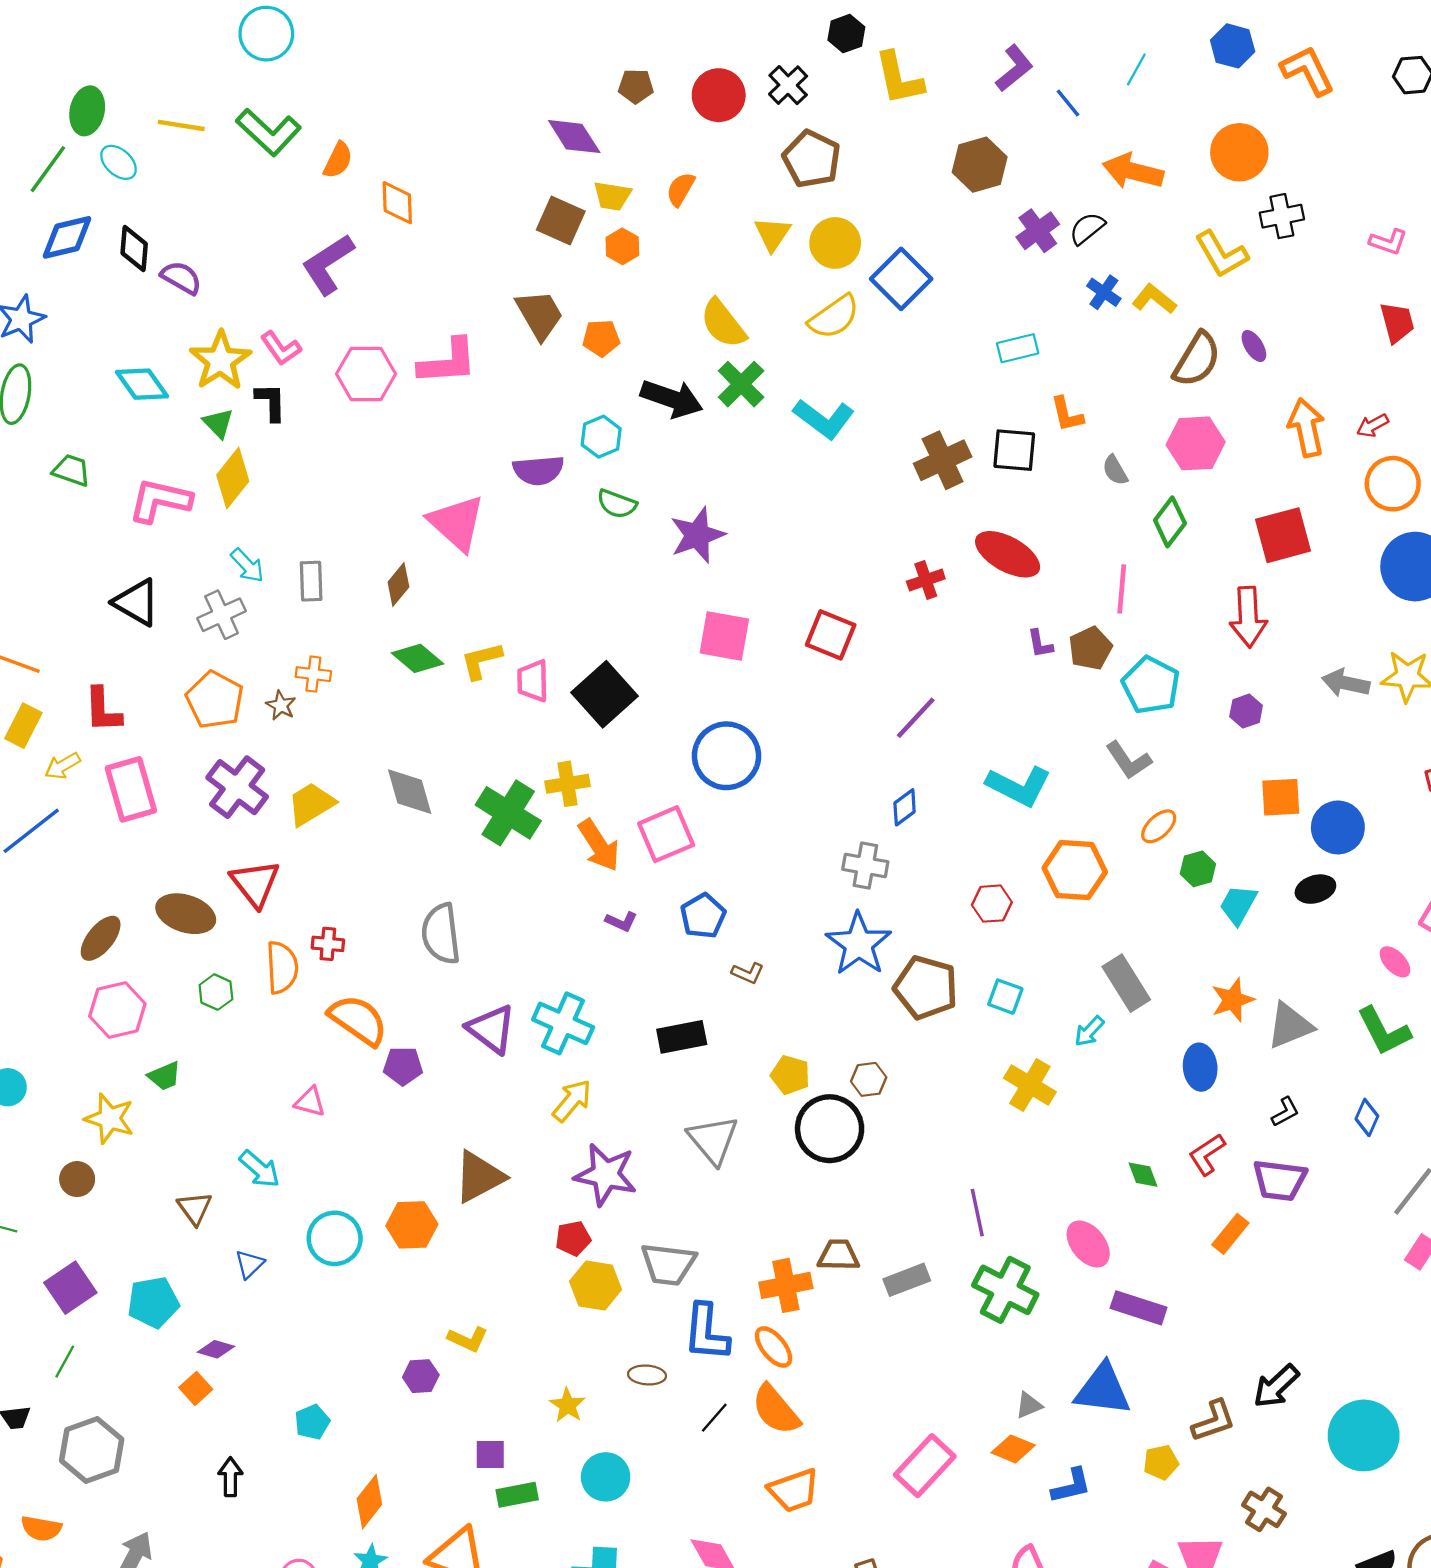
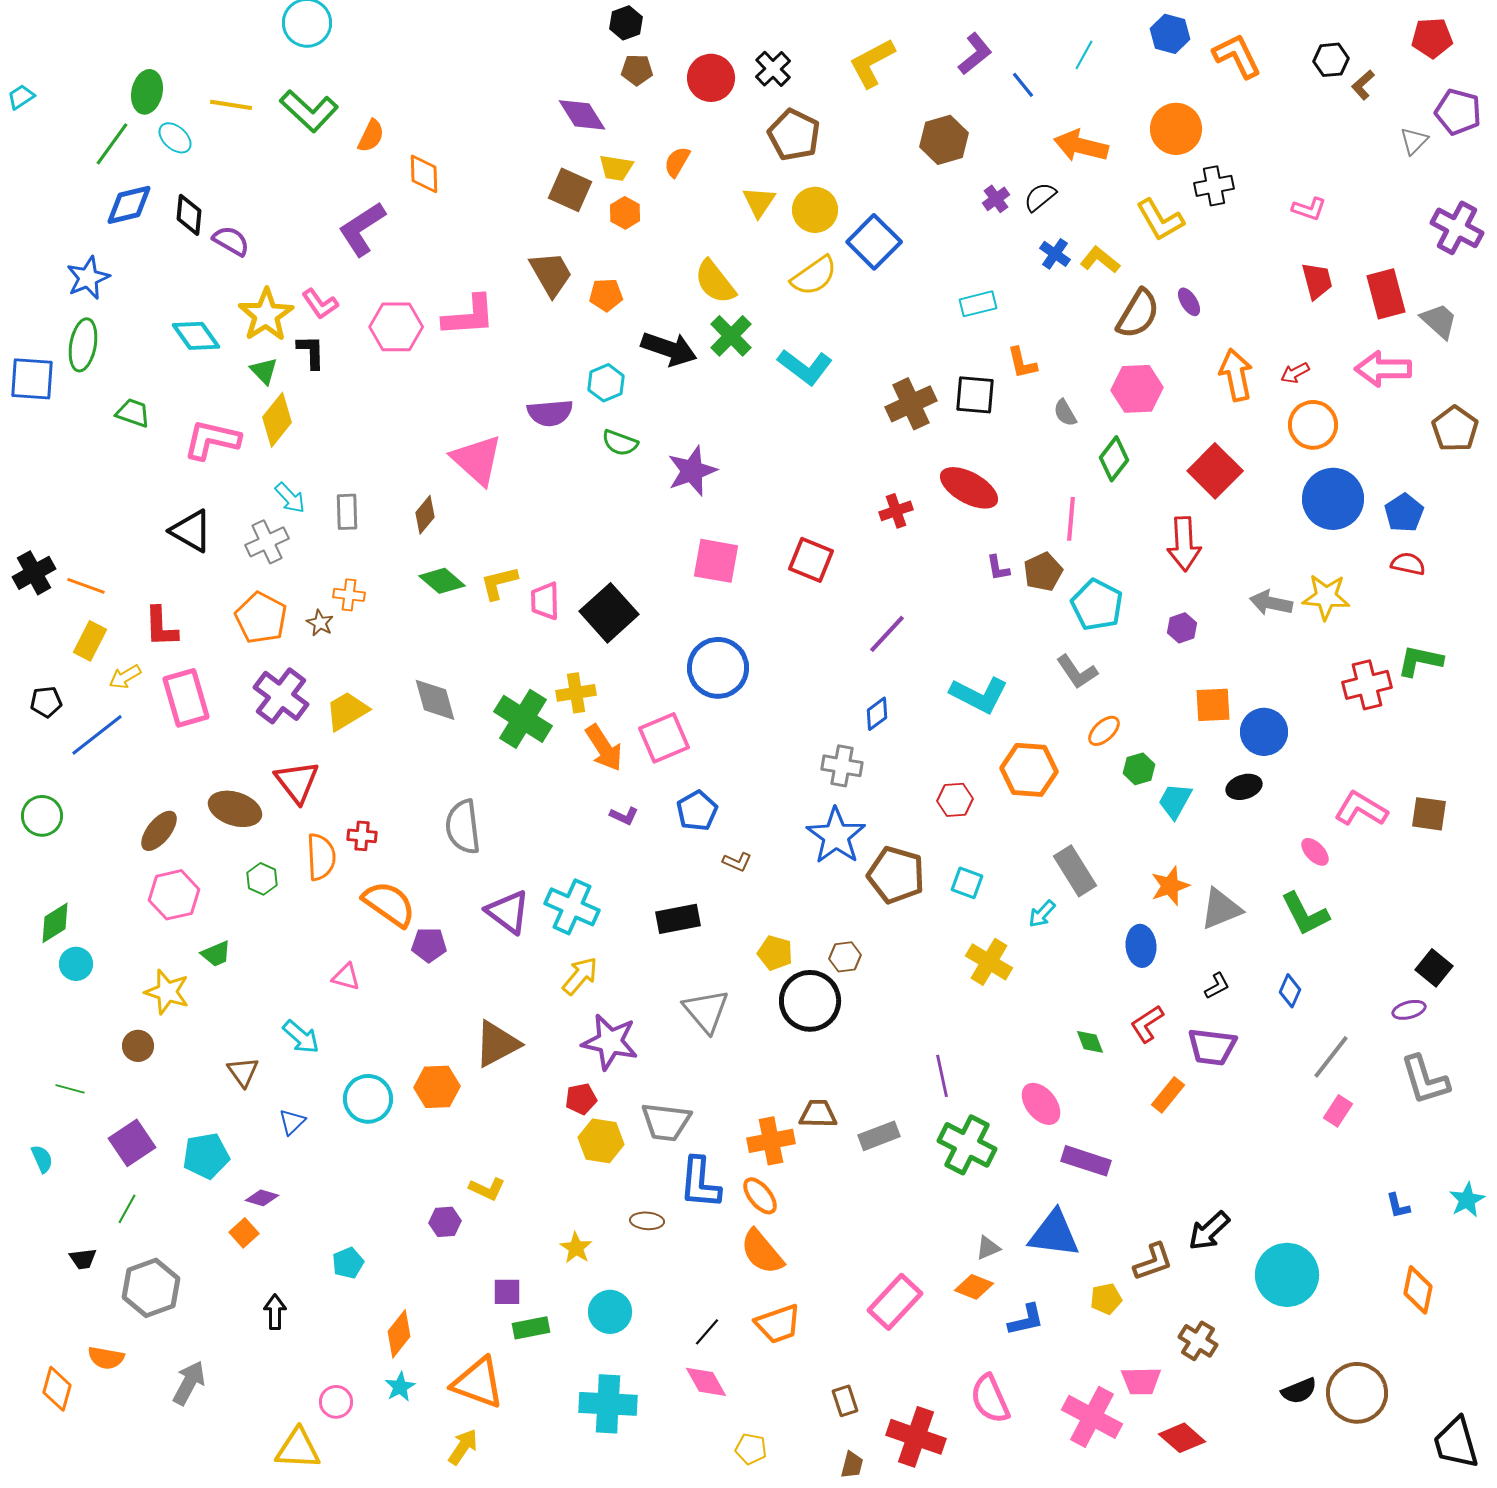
black hexagon: (846, 34) -> (626, 23), moved
yellow L-shape: (899, 78) -> (872, 63), turned 74
purple cross: (1038, 231) -> (996, 199), size x0.7
red square: (1283, 535) -> (1215, 471), turned -30
black line: (714, 1418) -> (707, 1332), moved

